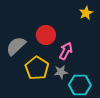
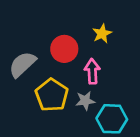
yellow star: (86, 13) -> (102, 34), moved
pink arrow: (66, 51) -> (92, 71), turned -30

